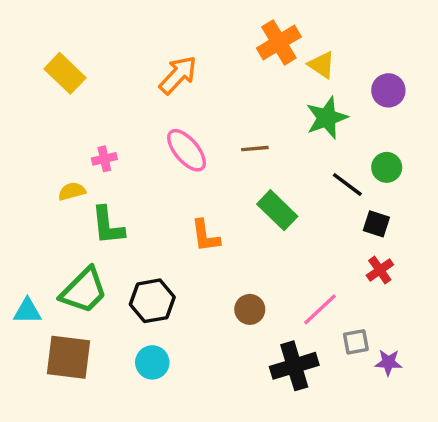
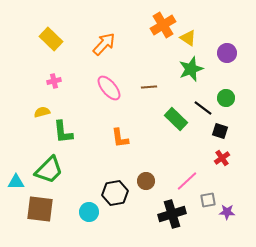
yellow rectangle: (65, 73) -> (51, 39), moved
pink cross: (104, 159) -> (54, 81), moved
green rectangle: (277, 210) -> (176, 119), moved
black hexagon: (152, 301) -> (115, 193), moved

